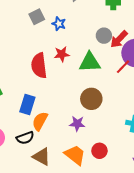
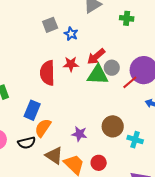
gray circle: (104, 36) -> (112, 68), moved
red arrow: (119, 39) -> (96, 56), moved
brown circle: (91, 99) -> (113, 126), moved
brown triangle: (42, 157) -> (54, 156), moved

